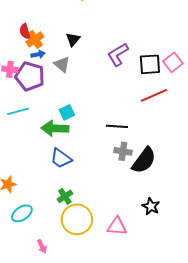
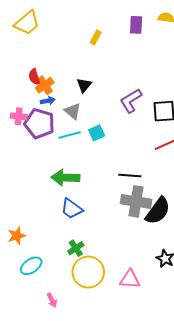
cyan line: (18, 111) -> (70, 135), moved
cyan square: (67, 112) -> (97, 133), moved
gray cross: (123, 151) -> (136, 201), size x1.6

